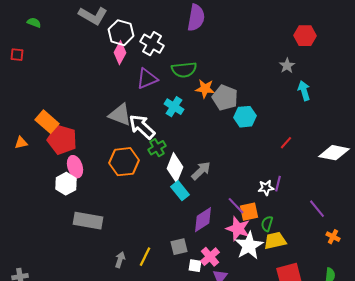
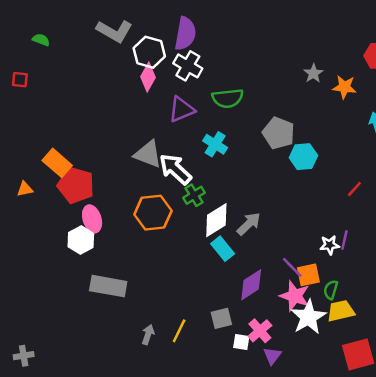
purple semicircle: (196, 18) -> (185, 34), moved
gray star: (287, 66) -> (313, 73), moved
orange star: (205, 89) -> (344, 87), moved
white diamond: (175, 168) -> (216, 220), turned 36

